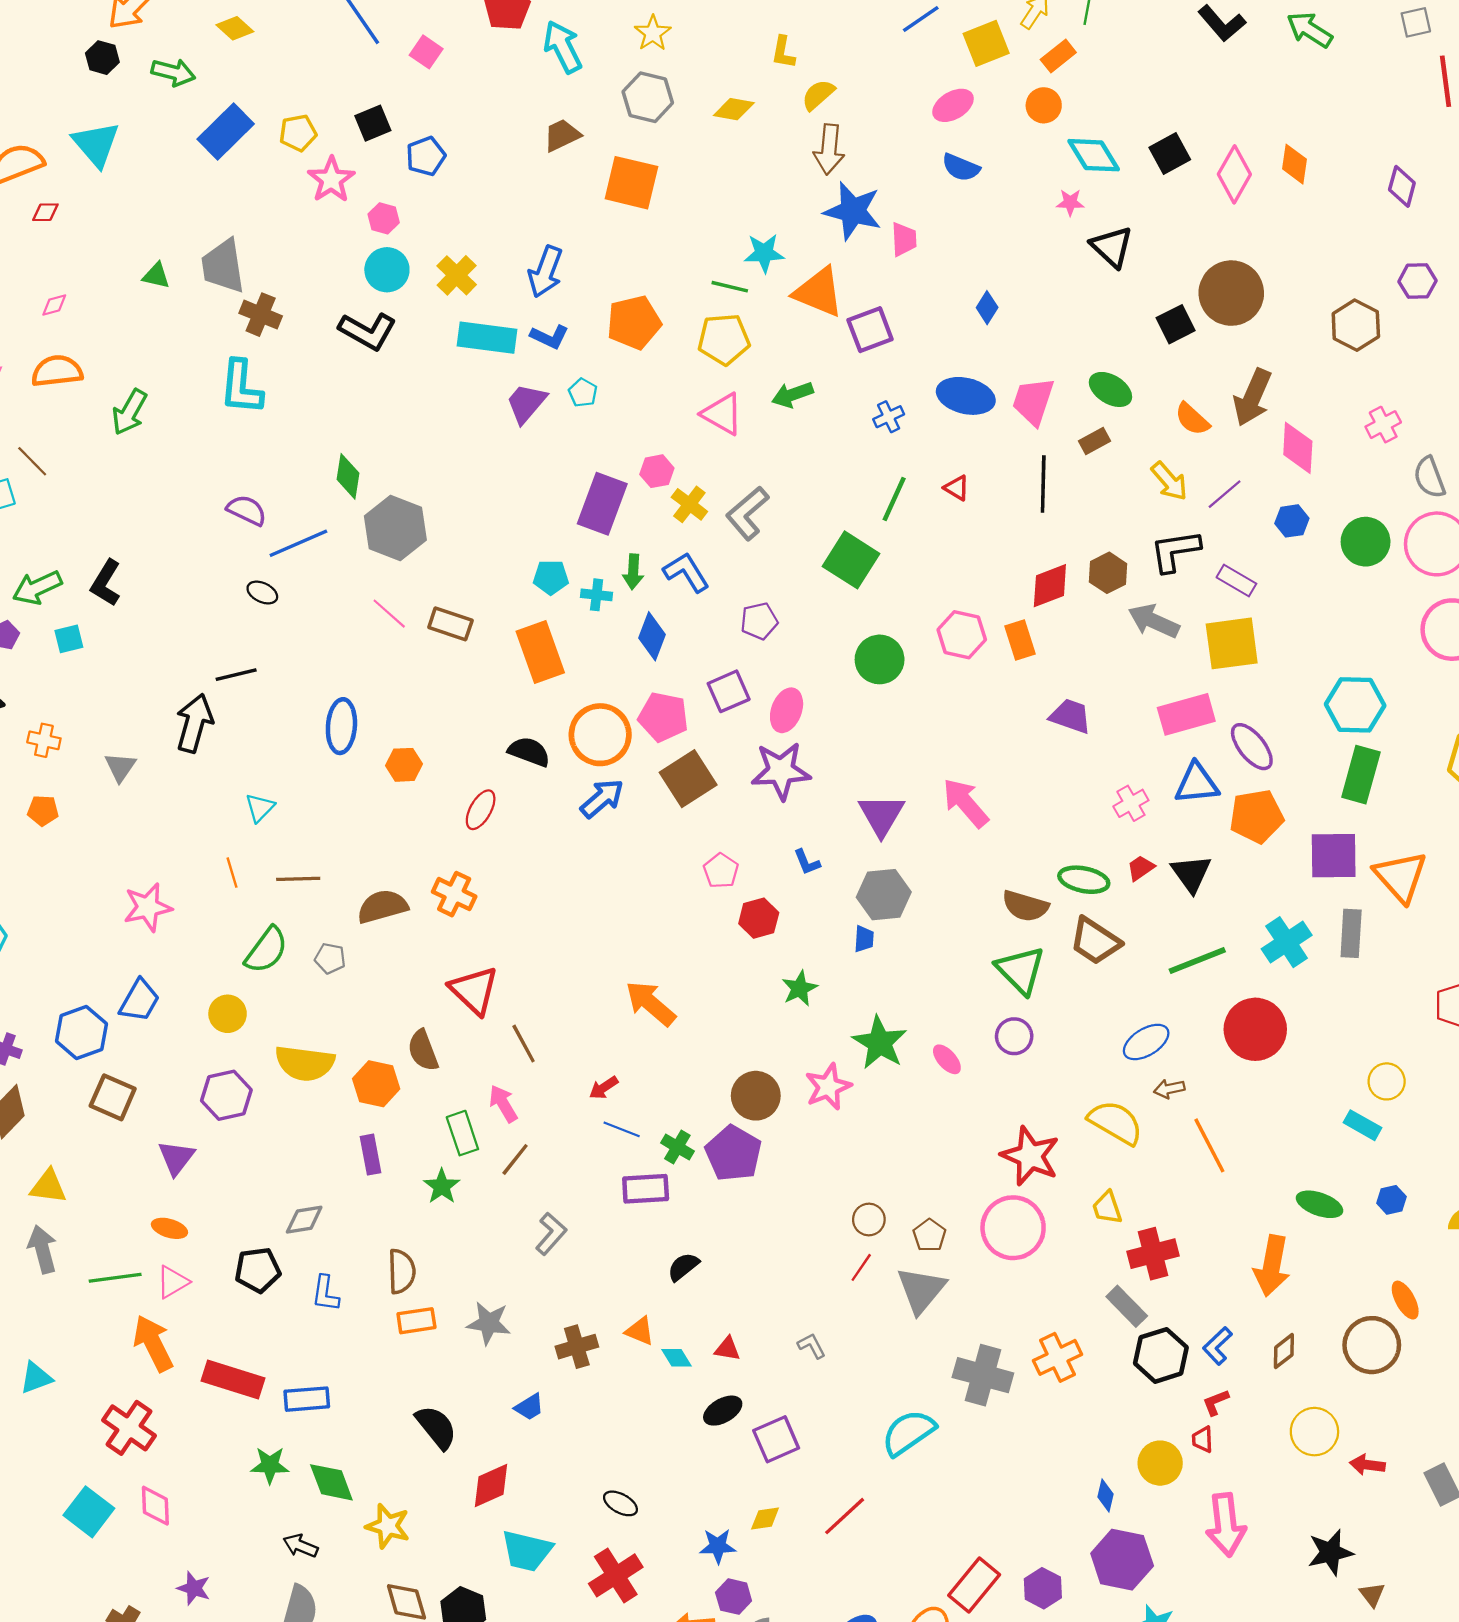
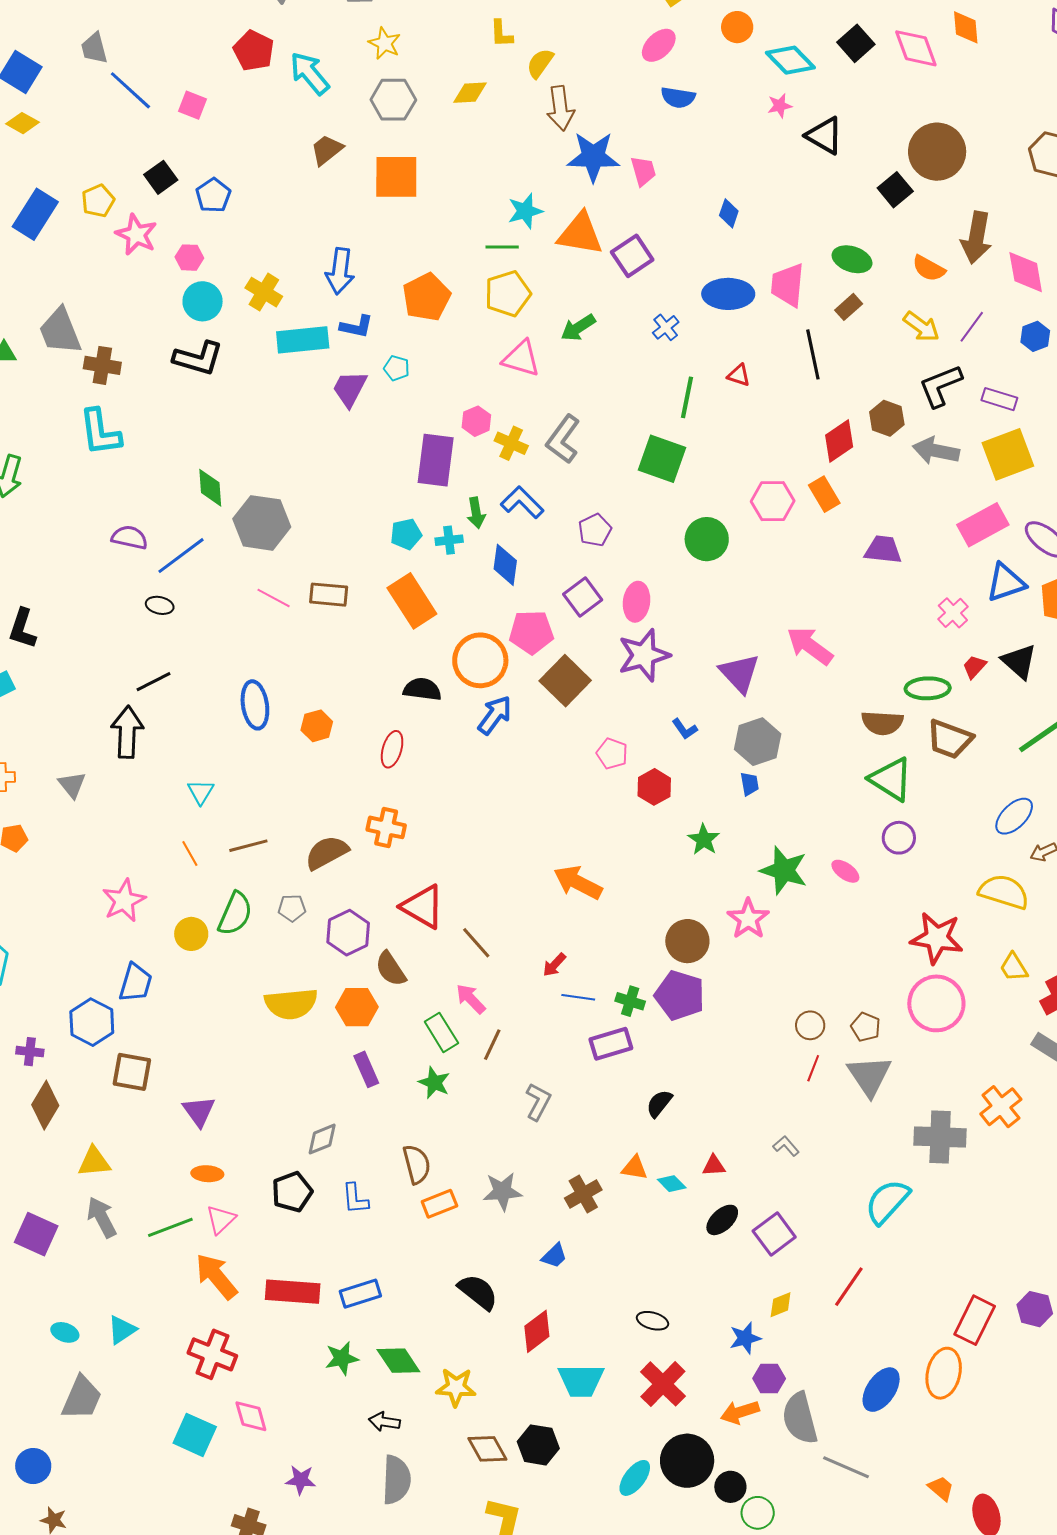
pink diamond: (1234, 174) -> (916, 48), turned -36
yellow circle: (228, 1014) -> (191, 934), moved
purple hexagon: (226, 1095) -> (348, 933), moved

